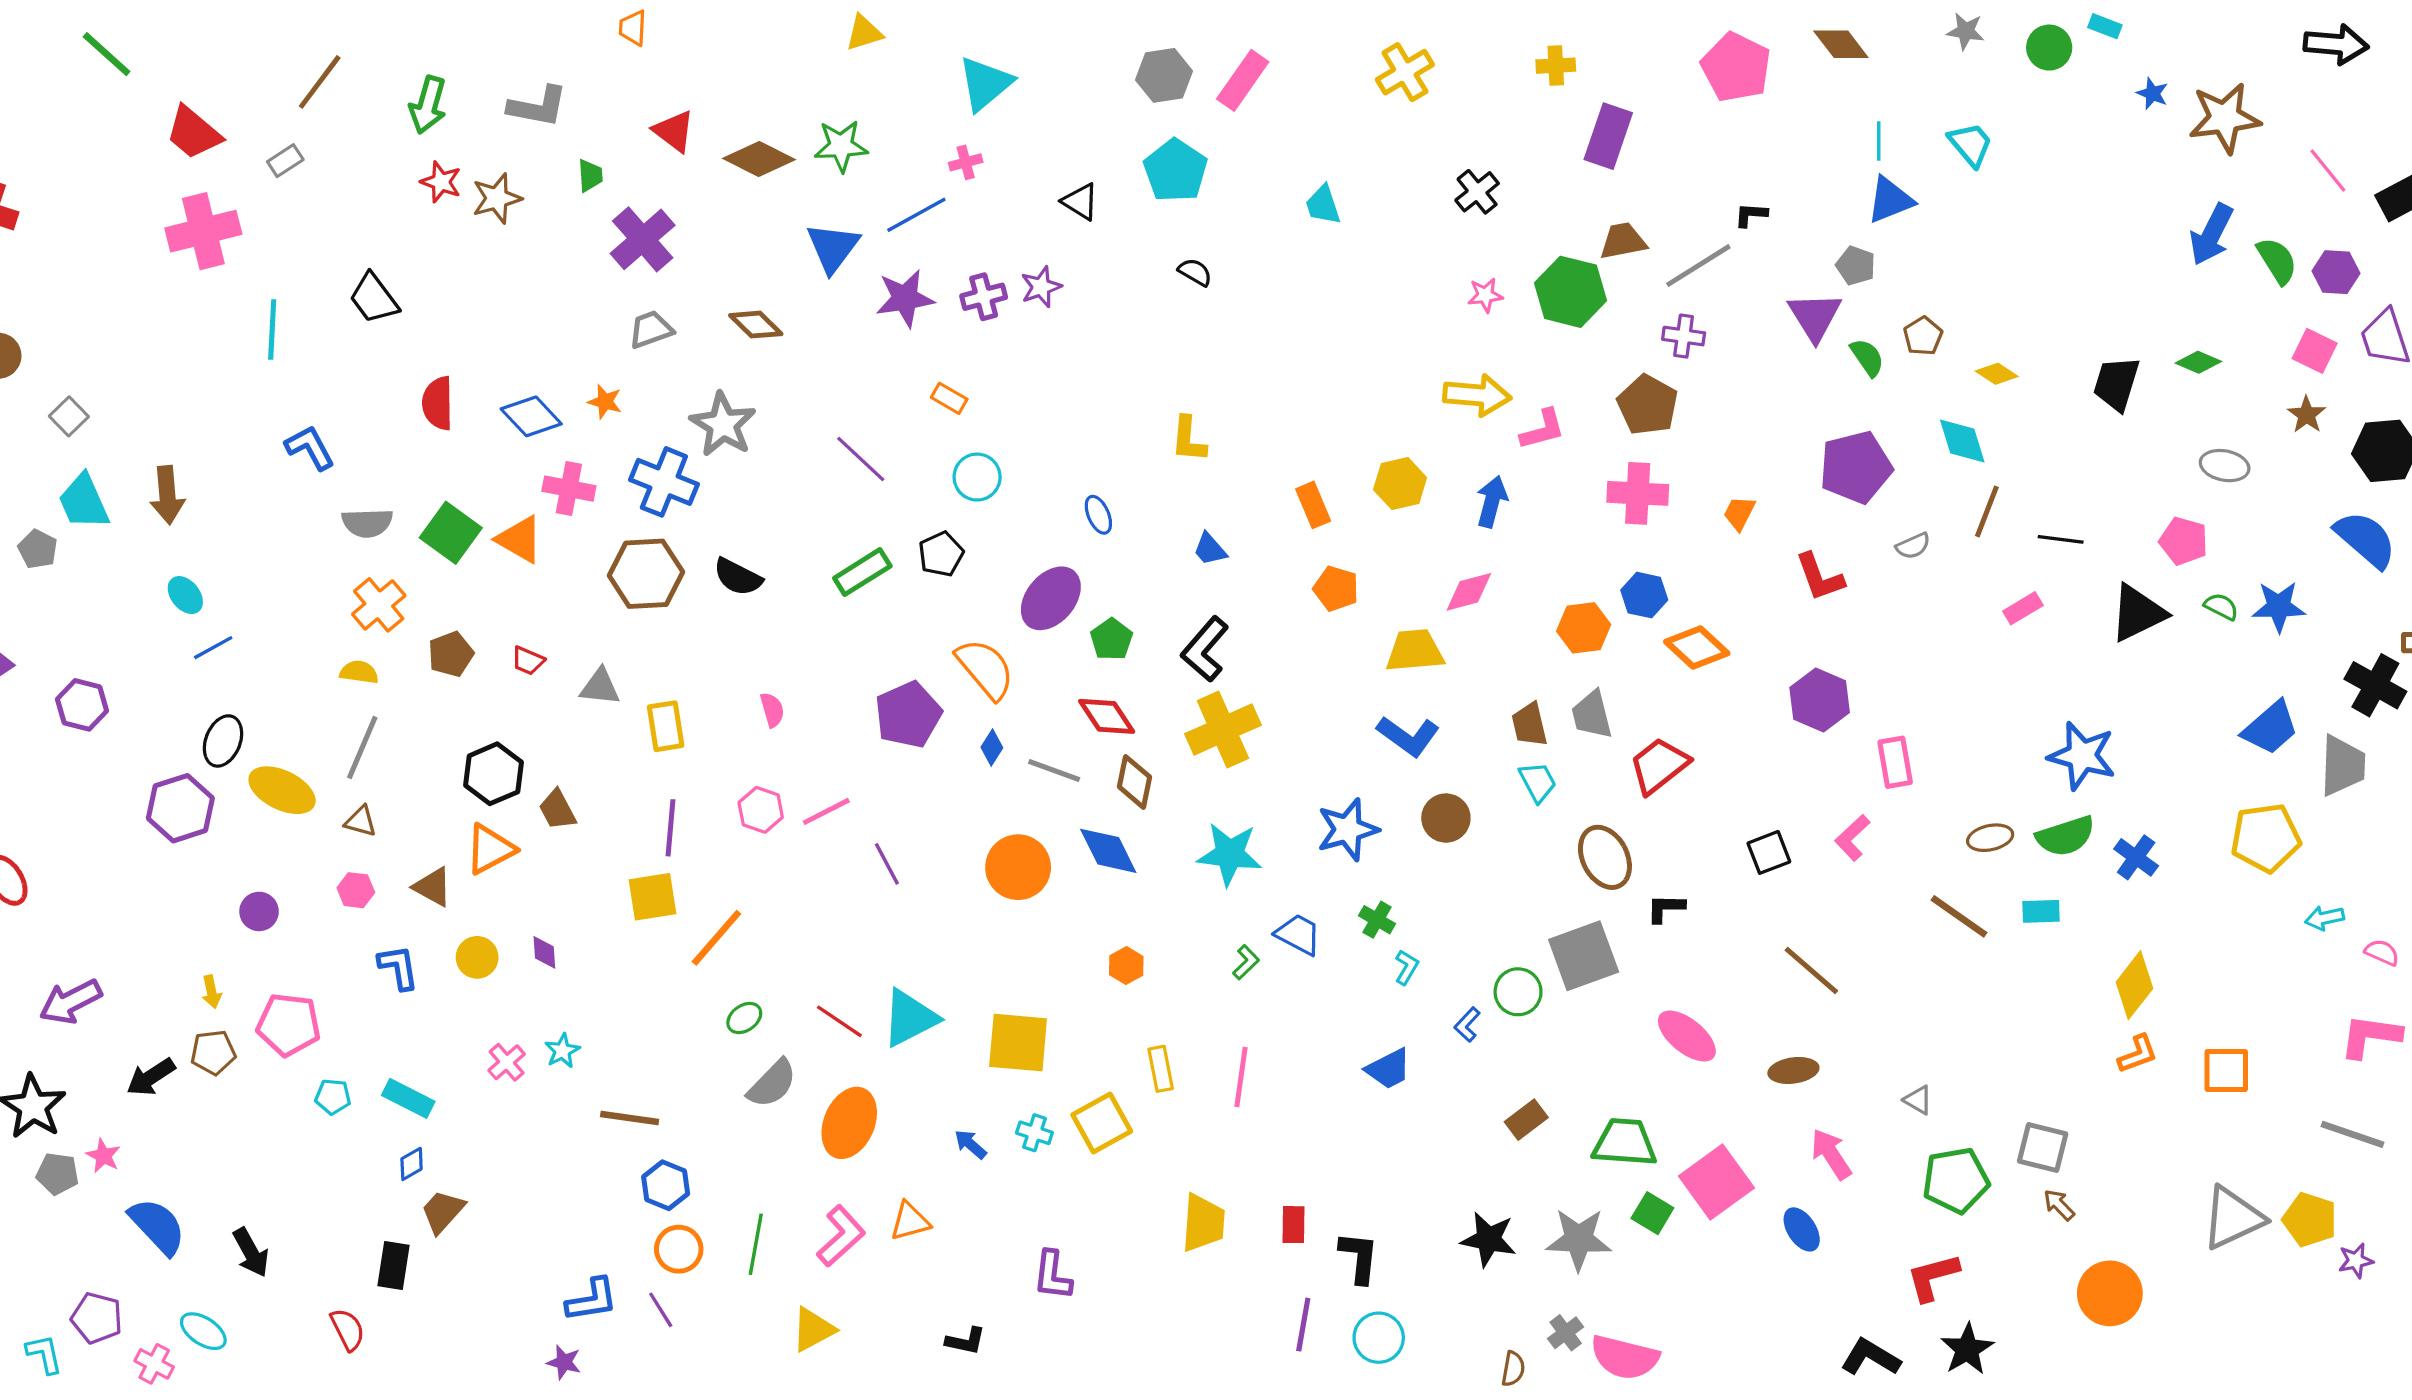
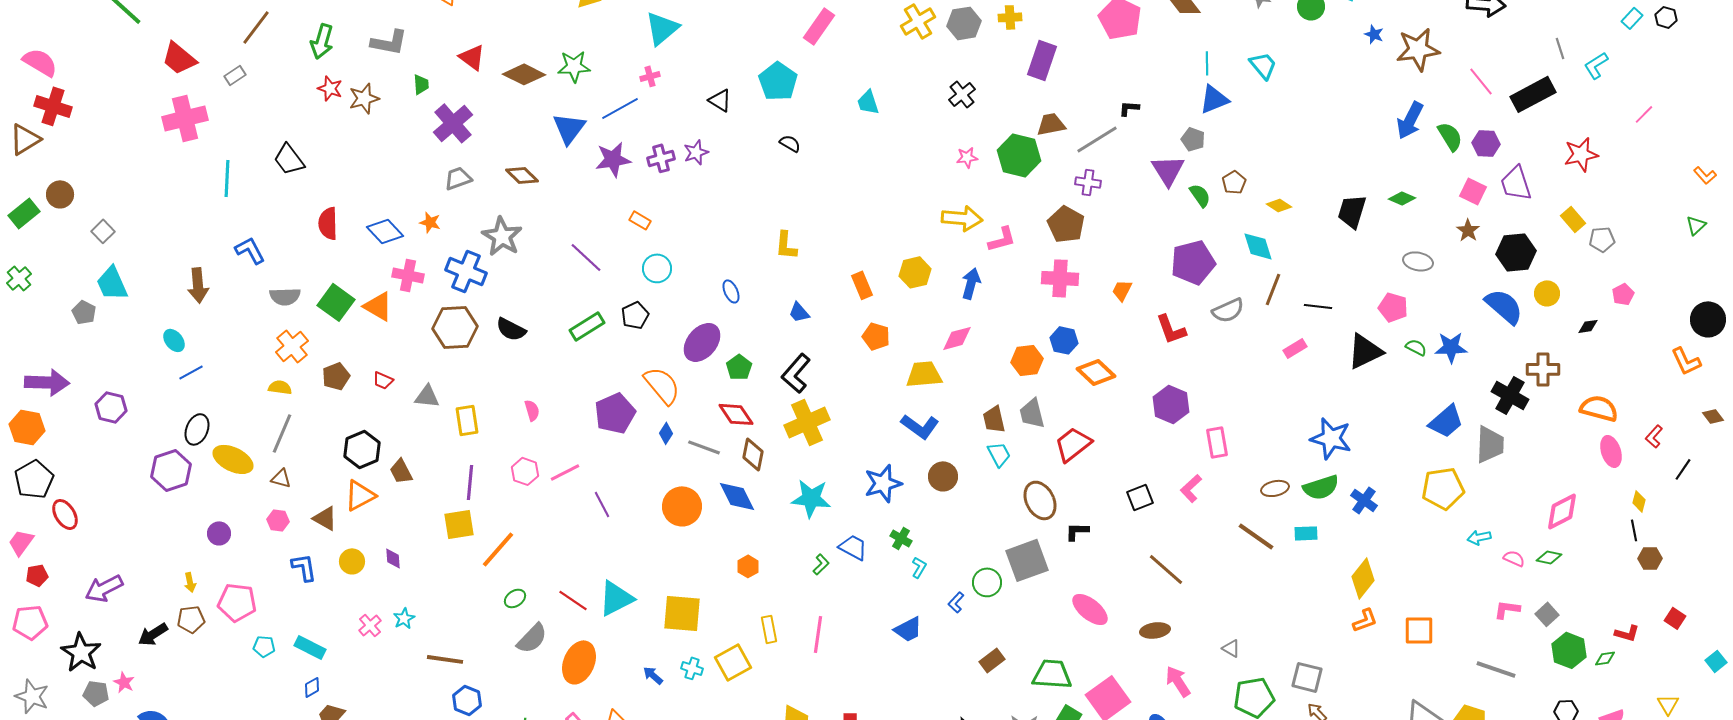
gray hexagon: (1164, 75) -> (964, 23), moved
brown arrow: (167, 495) -> (198, 285), moved
gray semicircle: (1913, 546) -> (1228, 310), size x1.5
pink L-shape: (2370, 1036) -> (1507, 609), size x0.7

